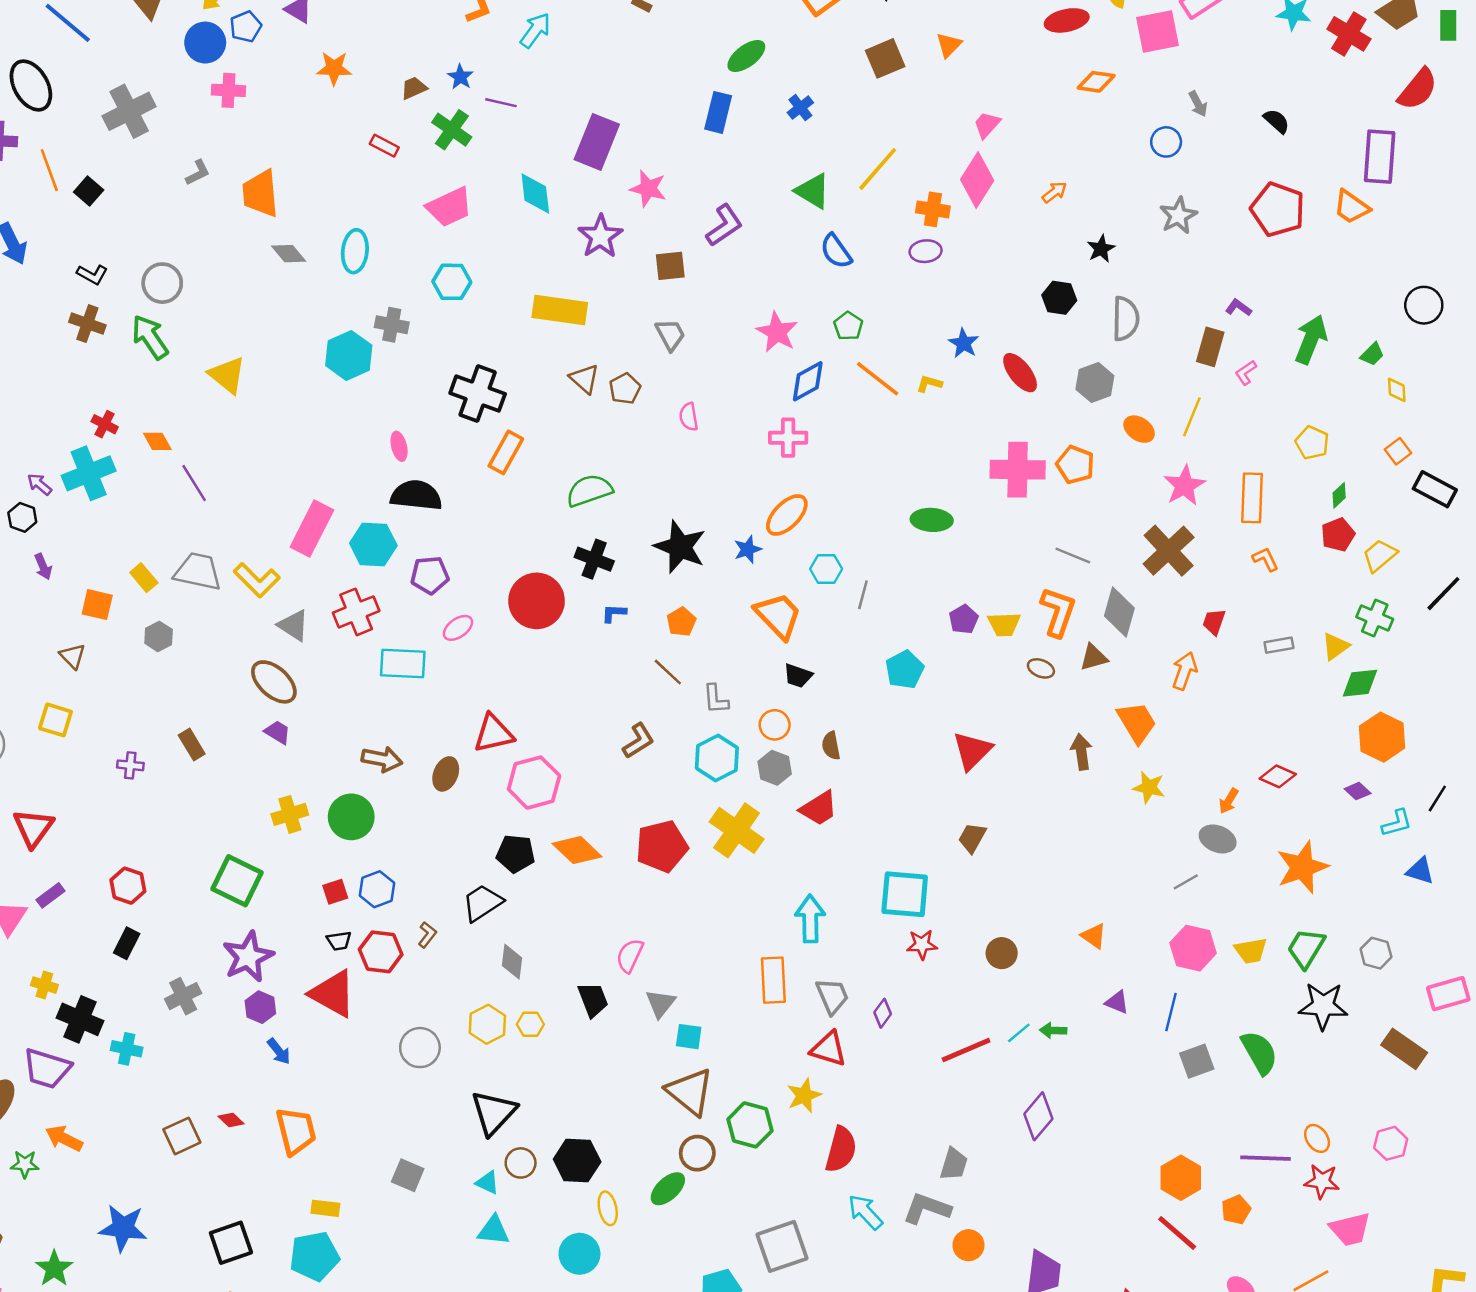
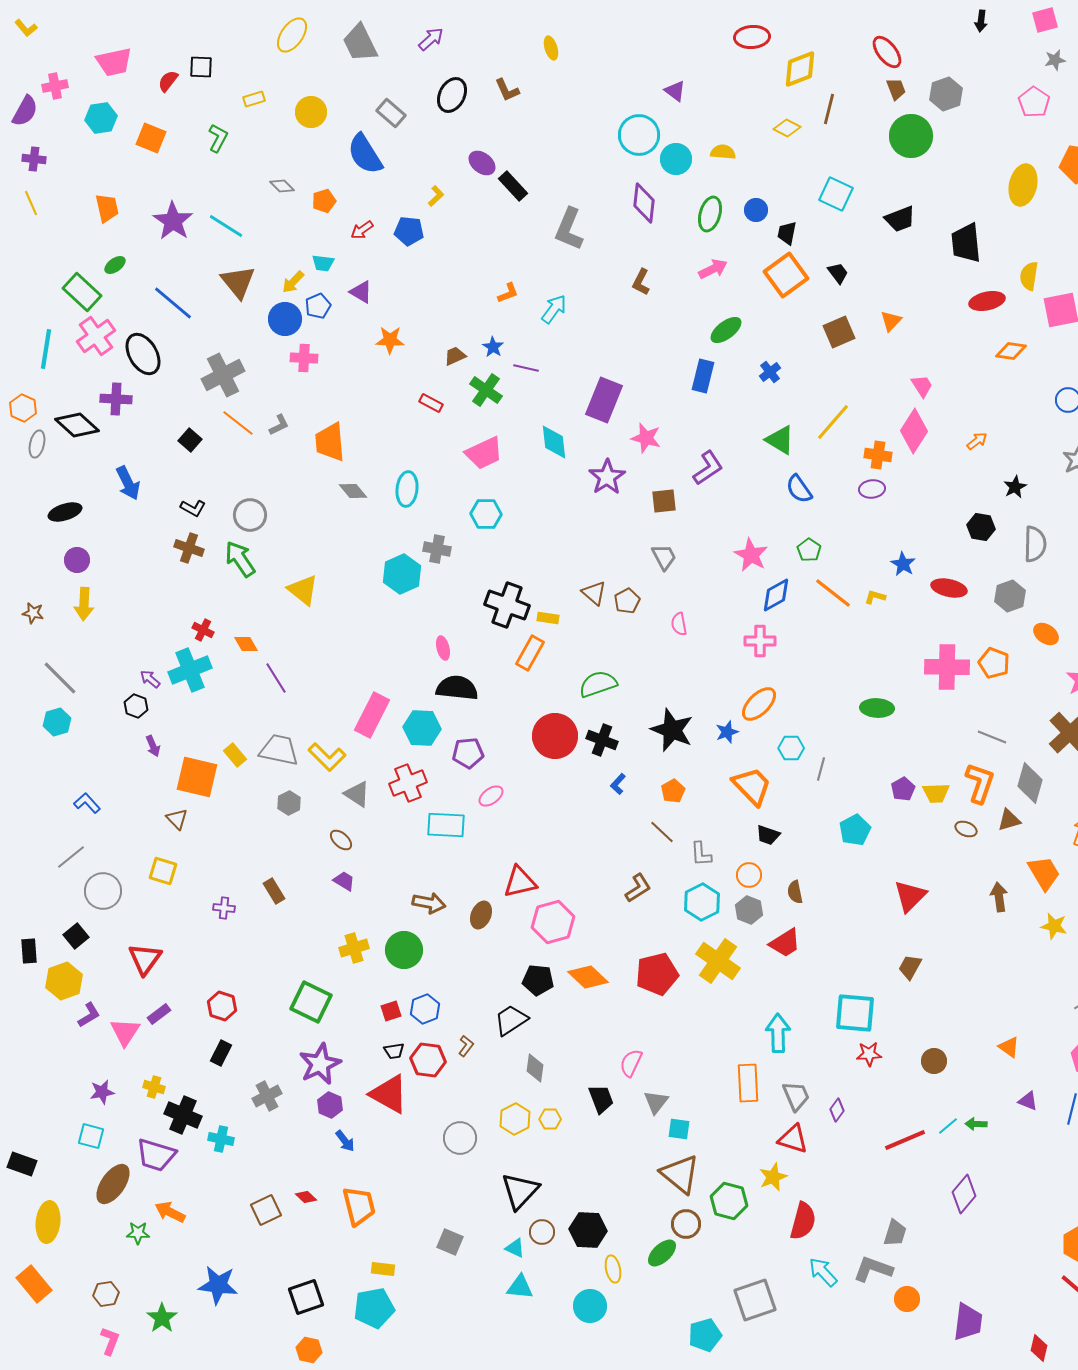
pink trapezoid: (987, 125) -> (922, 386), turned 105
orange line: (49, 170) -> (238, 423), moved, turned -32
yellow rectangle: (560, 310) -> (548, 618), moved, size x0.5
red ellipse: (1020, 373) -> (949, 588), turned -40
red circle: (537, 601) -> (555, 736), moved
orange square: (97, 605) -> (197, 777), size x1.6
blue L-shape: (614, 613) -> (618, 784), turned -50
gray hexagon: (159, 636) -> (289, 803), moved
brown ellipse: (274, 682) -> (341, 840), size x0.6

